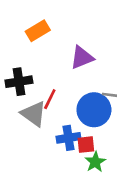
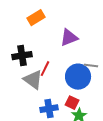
blue cross: (69, 138) -> (49, 109), moved
red square: (86, 145) -> (72, 103), turned 32

